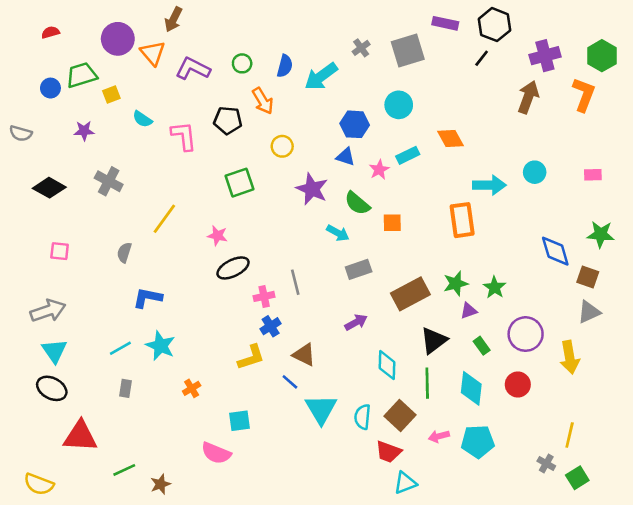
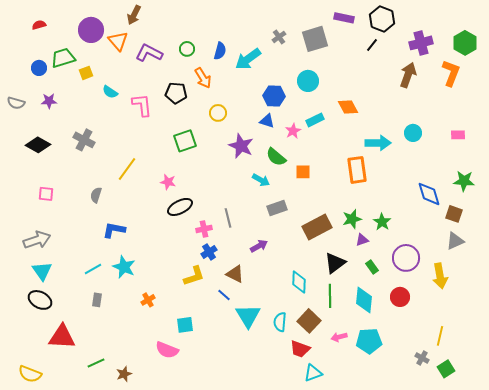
purple star: (84, 131) -> (49, 101), moved
purple arrow: (356, 322) -> (259, 246), moved

